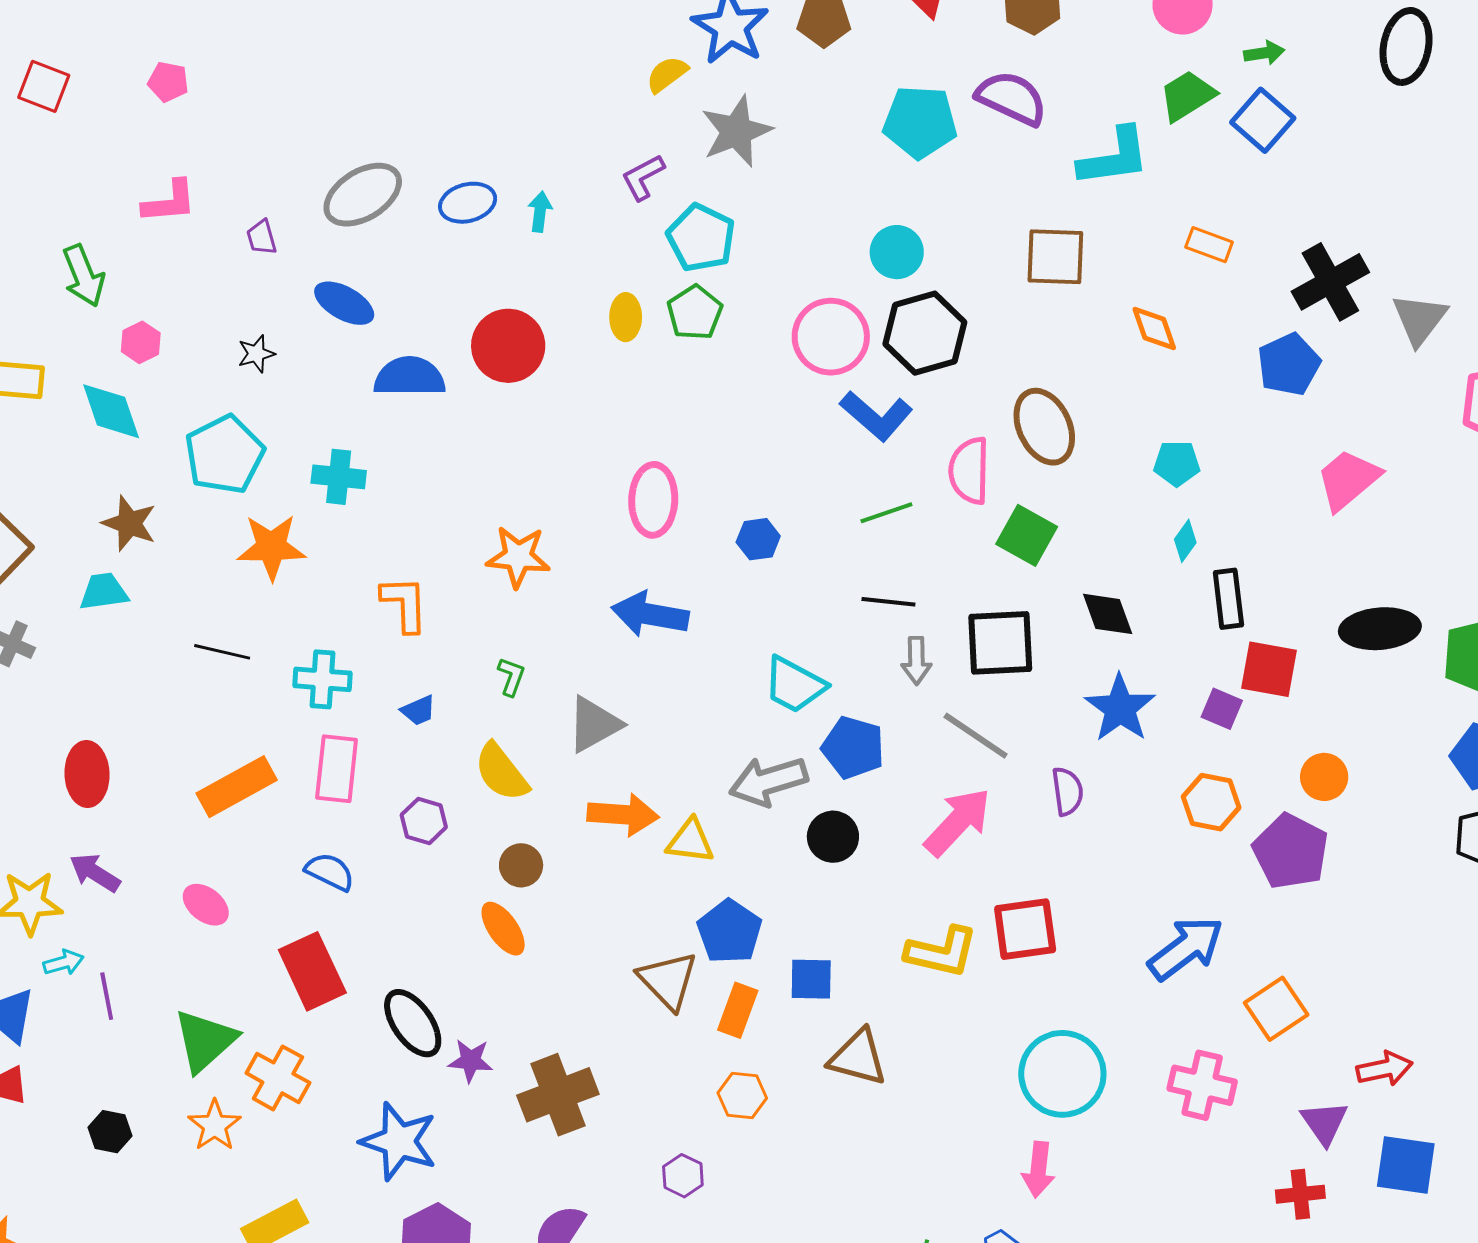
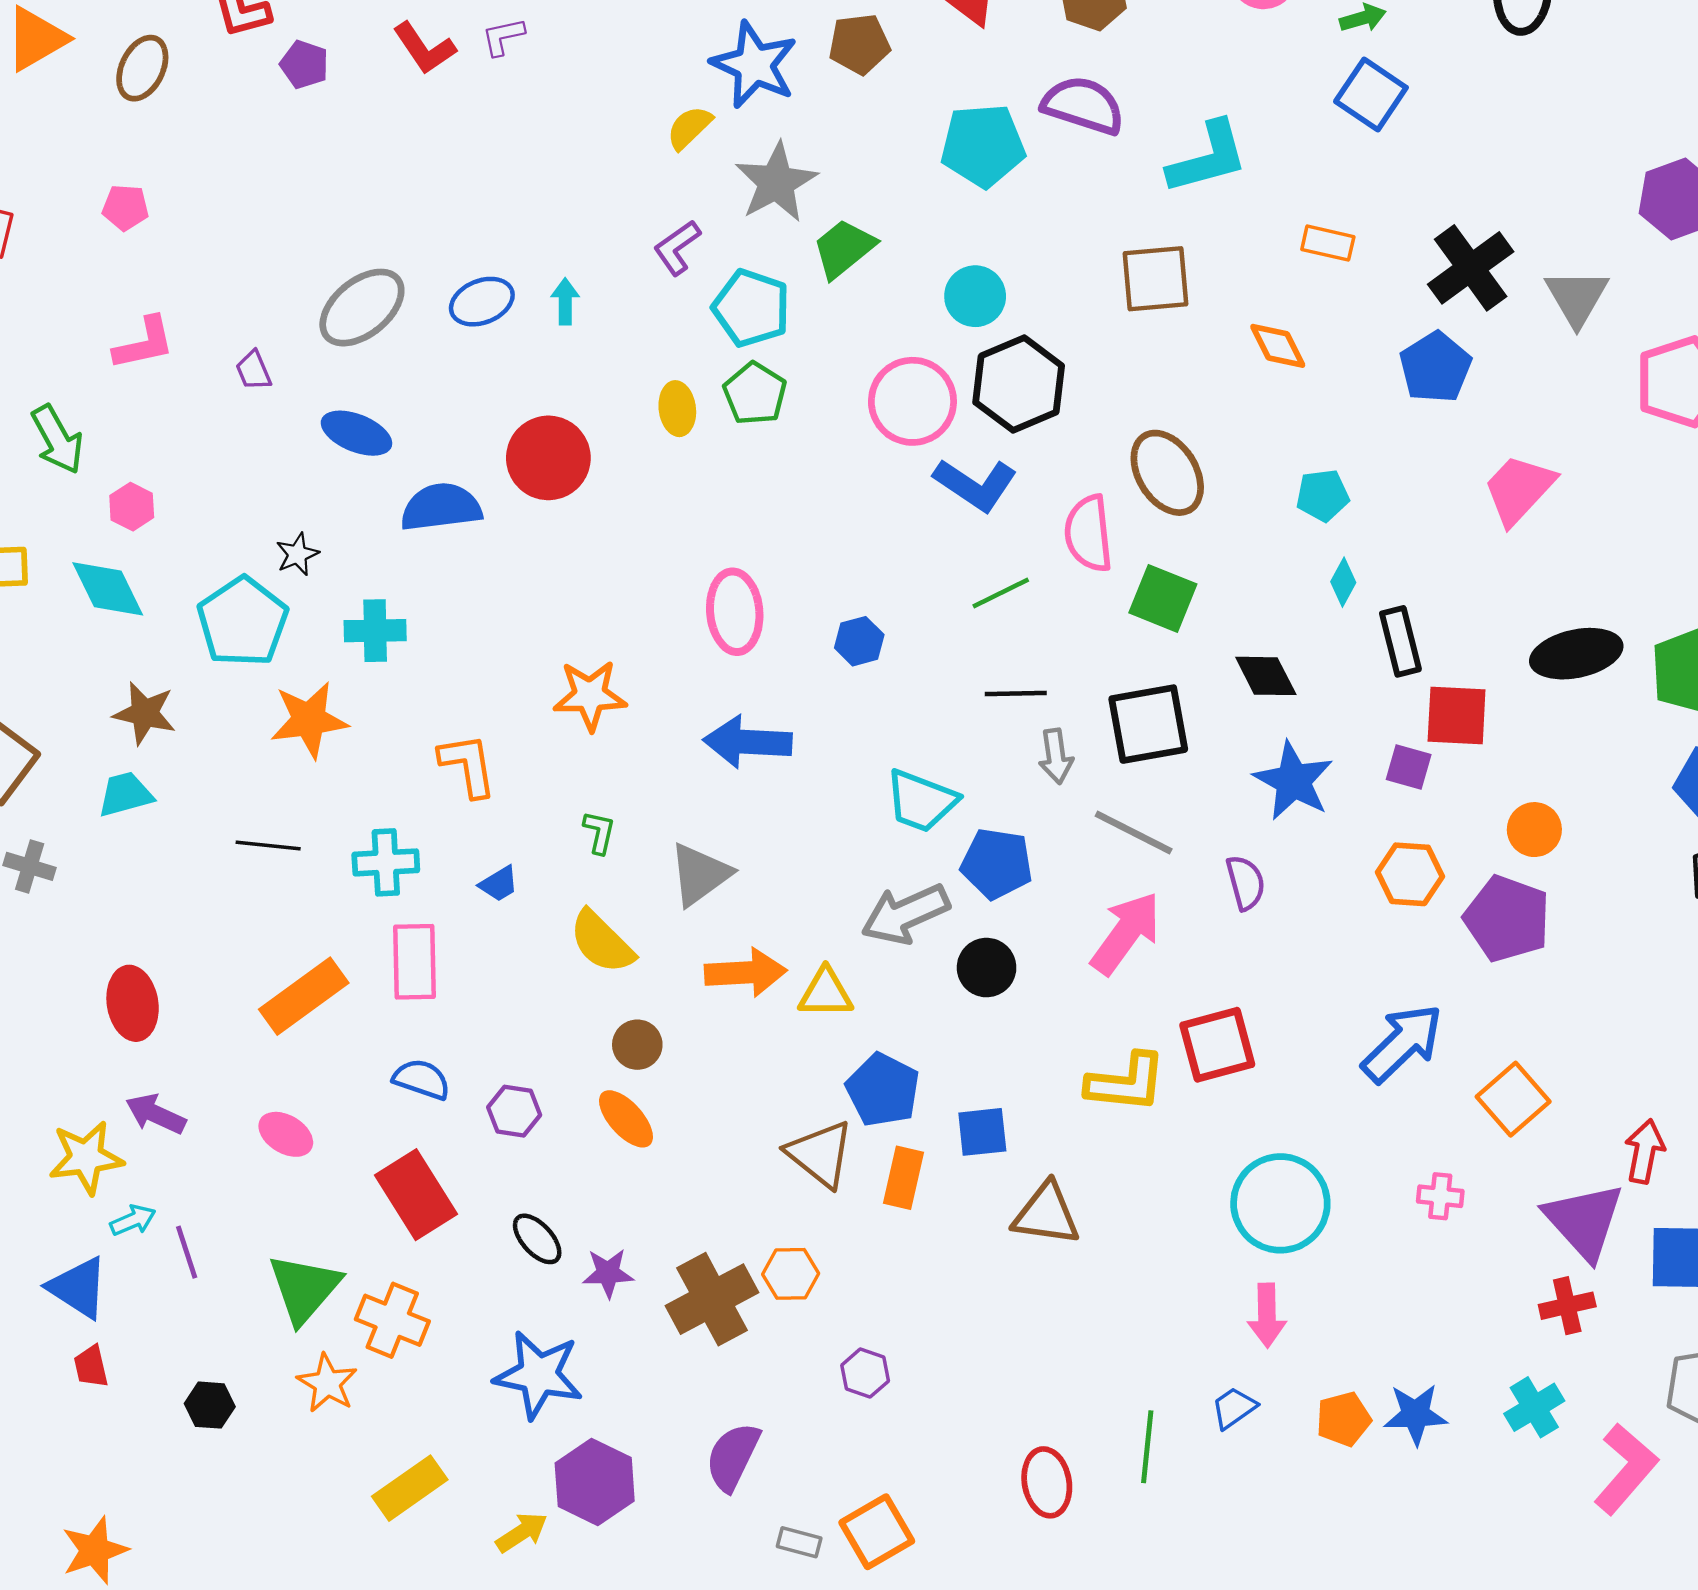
green trapezoid: (1187, 96) -> (844, 248), moved
black star: (256, 354) -> (297, 554), moved
purple hexagon: (424, 821) -> (514, 1111), moved
black ellipse: (413, 1023) -> (537, 1239), size x0.7
red arrow: (1385, 1069) -> (1645, 1151), turned -60
pink cross: (1202, 1085) -> (1440, 1196), size x0.6
orange hexagon: (742, 1095) -> (791, 1274), moved
purple triangle: (1324, 1123) -> (1584, 1221), size x1.5

